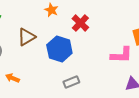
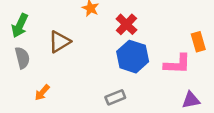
blue hexagon: (59, 49) -> (133, 57), moved
orange arrow: (12, 78) -> (42, 93), turned -72

